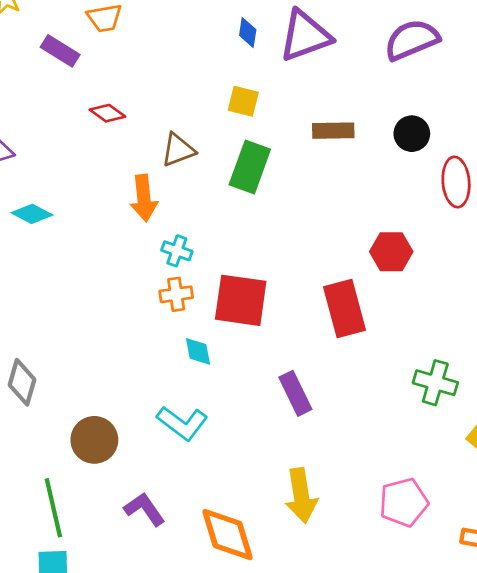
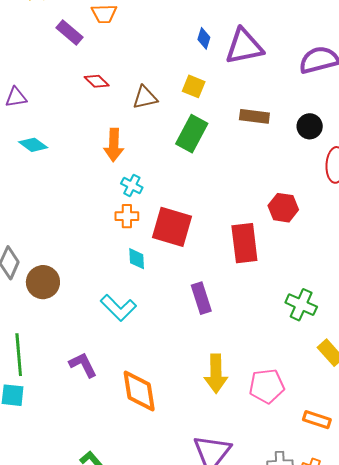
brown triangle: (178, 150) -> (145, 97), moved
brown circle: (94, 440) -> (43, 282), moved
yellow arrow: (301, 496) -> (216, 374), moved

